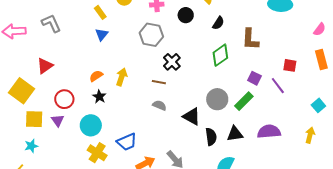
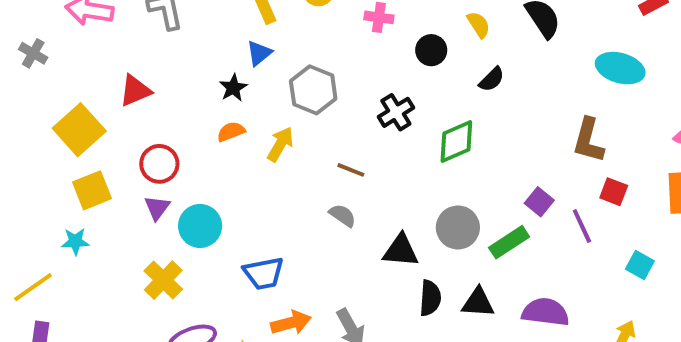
gray hexagon: (151, 35) -> (313, 90), moved
brown L-shape: (250, 39) -> (588, 140), moved
green diamond: (220, 55) -> (456, 141), moved
black cross: (172, 62) -> (396, 112), moved
black star: (99, 97) -> (233, 88), moved
cyan square: (318, 105) -> (640, 265), moved, turned -32
black triangle: (192, 116) -> (401, 250), turned -36
yellow square: (34, 119) -> (92, 190), turned -36
purple triangle: (58, 120) -> (157, 208), moved
yellow cross: (97, 153) -> (163, 280), moved

